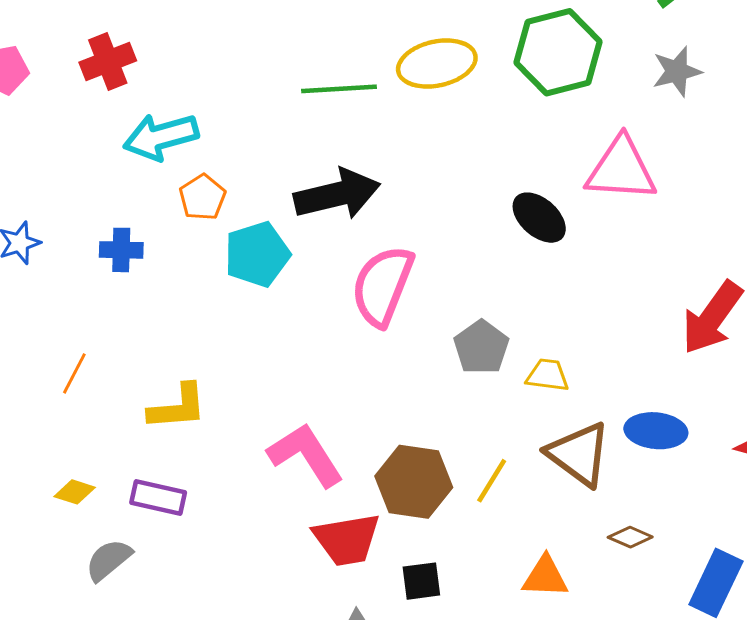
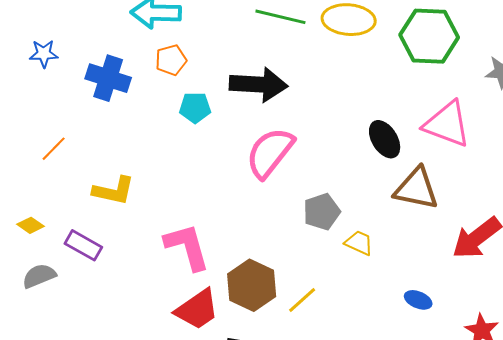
blue cross: (121, 250) -> (108, 78), size x1.5
cyan pentagon: (257, 254) -> (195, 108), size x0.7
blue ellipse: (656, 431) -> (418, 300), size x0.7
brown triangle: (579, 454) -> (416, 189), moved, turned -42
red trapezoid: (347, 539) -> (197, 309), turned -42

